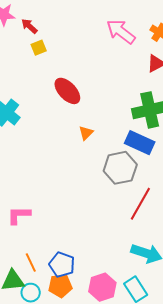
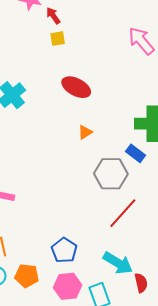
red ellipse: (67, 91) -> (76, 87), turned -32
blue rectangle: (140, 143) -> (135, 153), size x0.7
blue pentagon: (62, 265) -> (64, 250), moved

